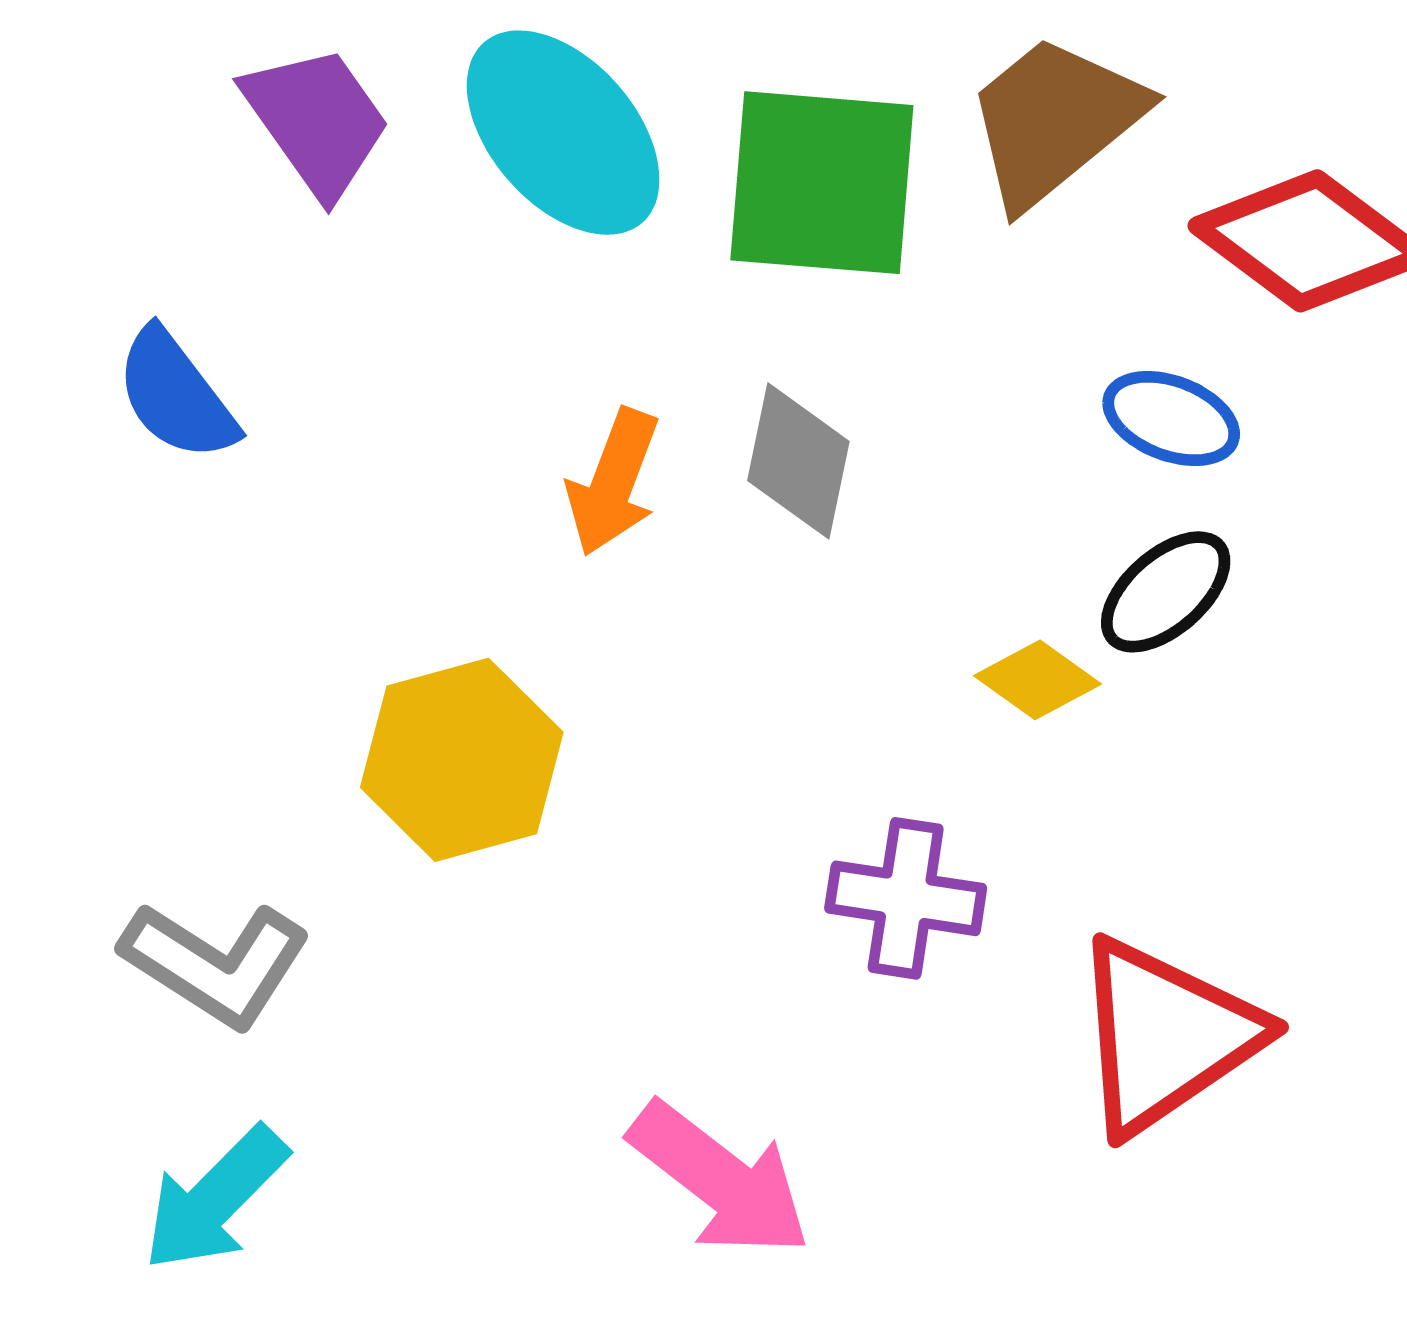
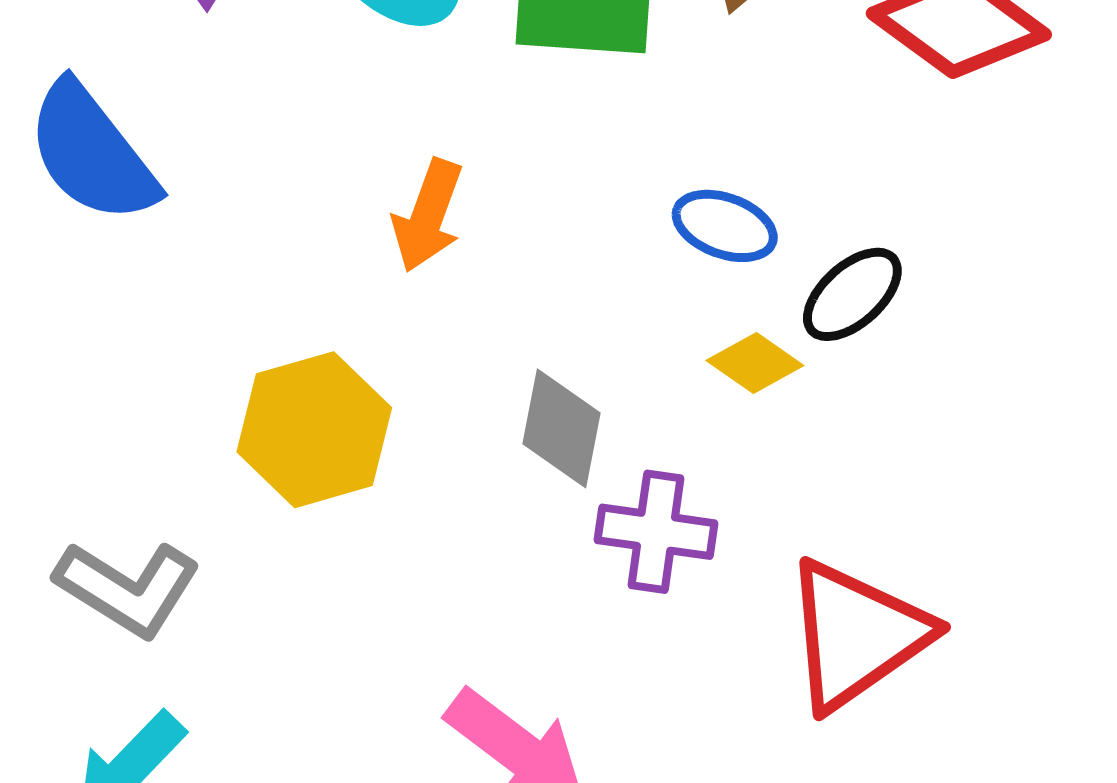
blue semicircle: (176, 395) -> (92, 153), size x1.4
blue ellipse: (1171, 419) -> (725, 226), moved
gray diamond: (798, 461) -> (562, 428), moved

